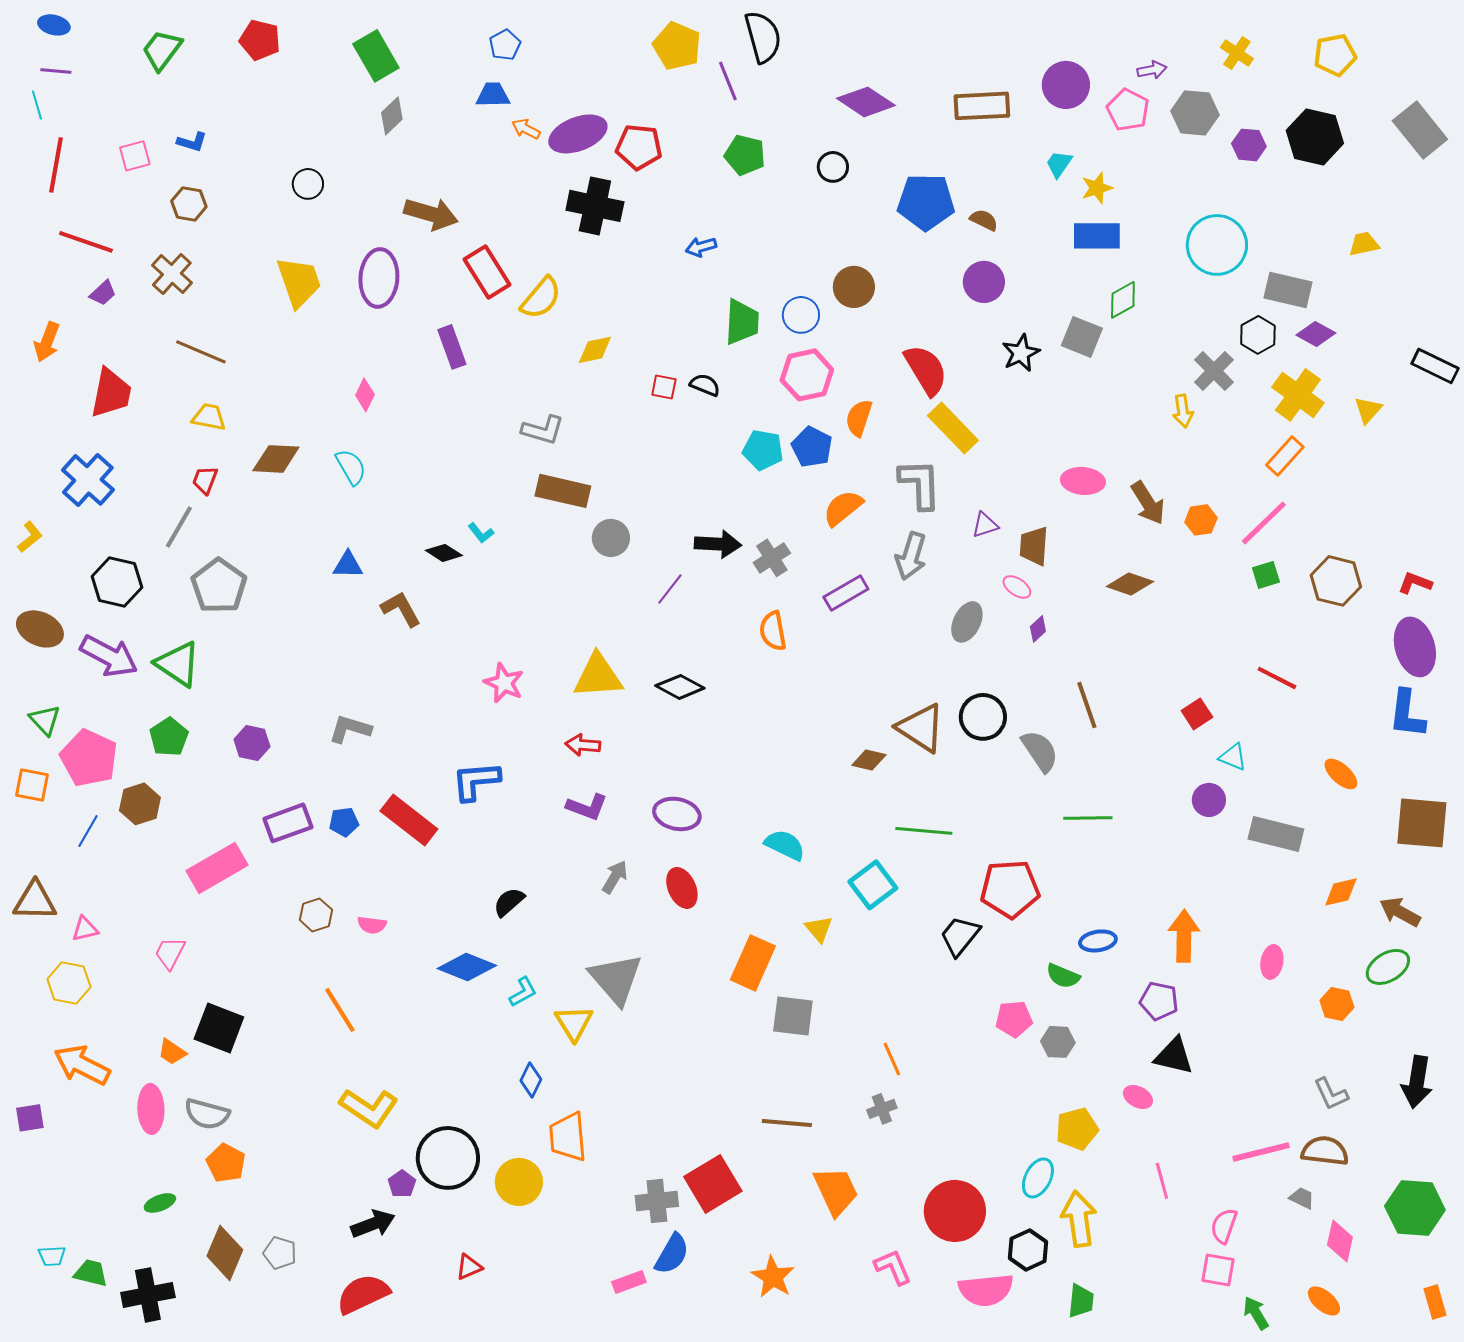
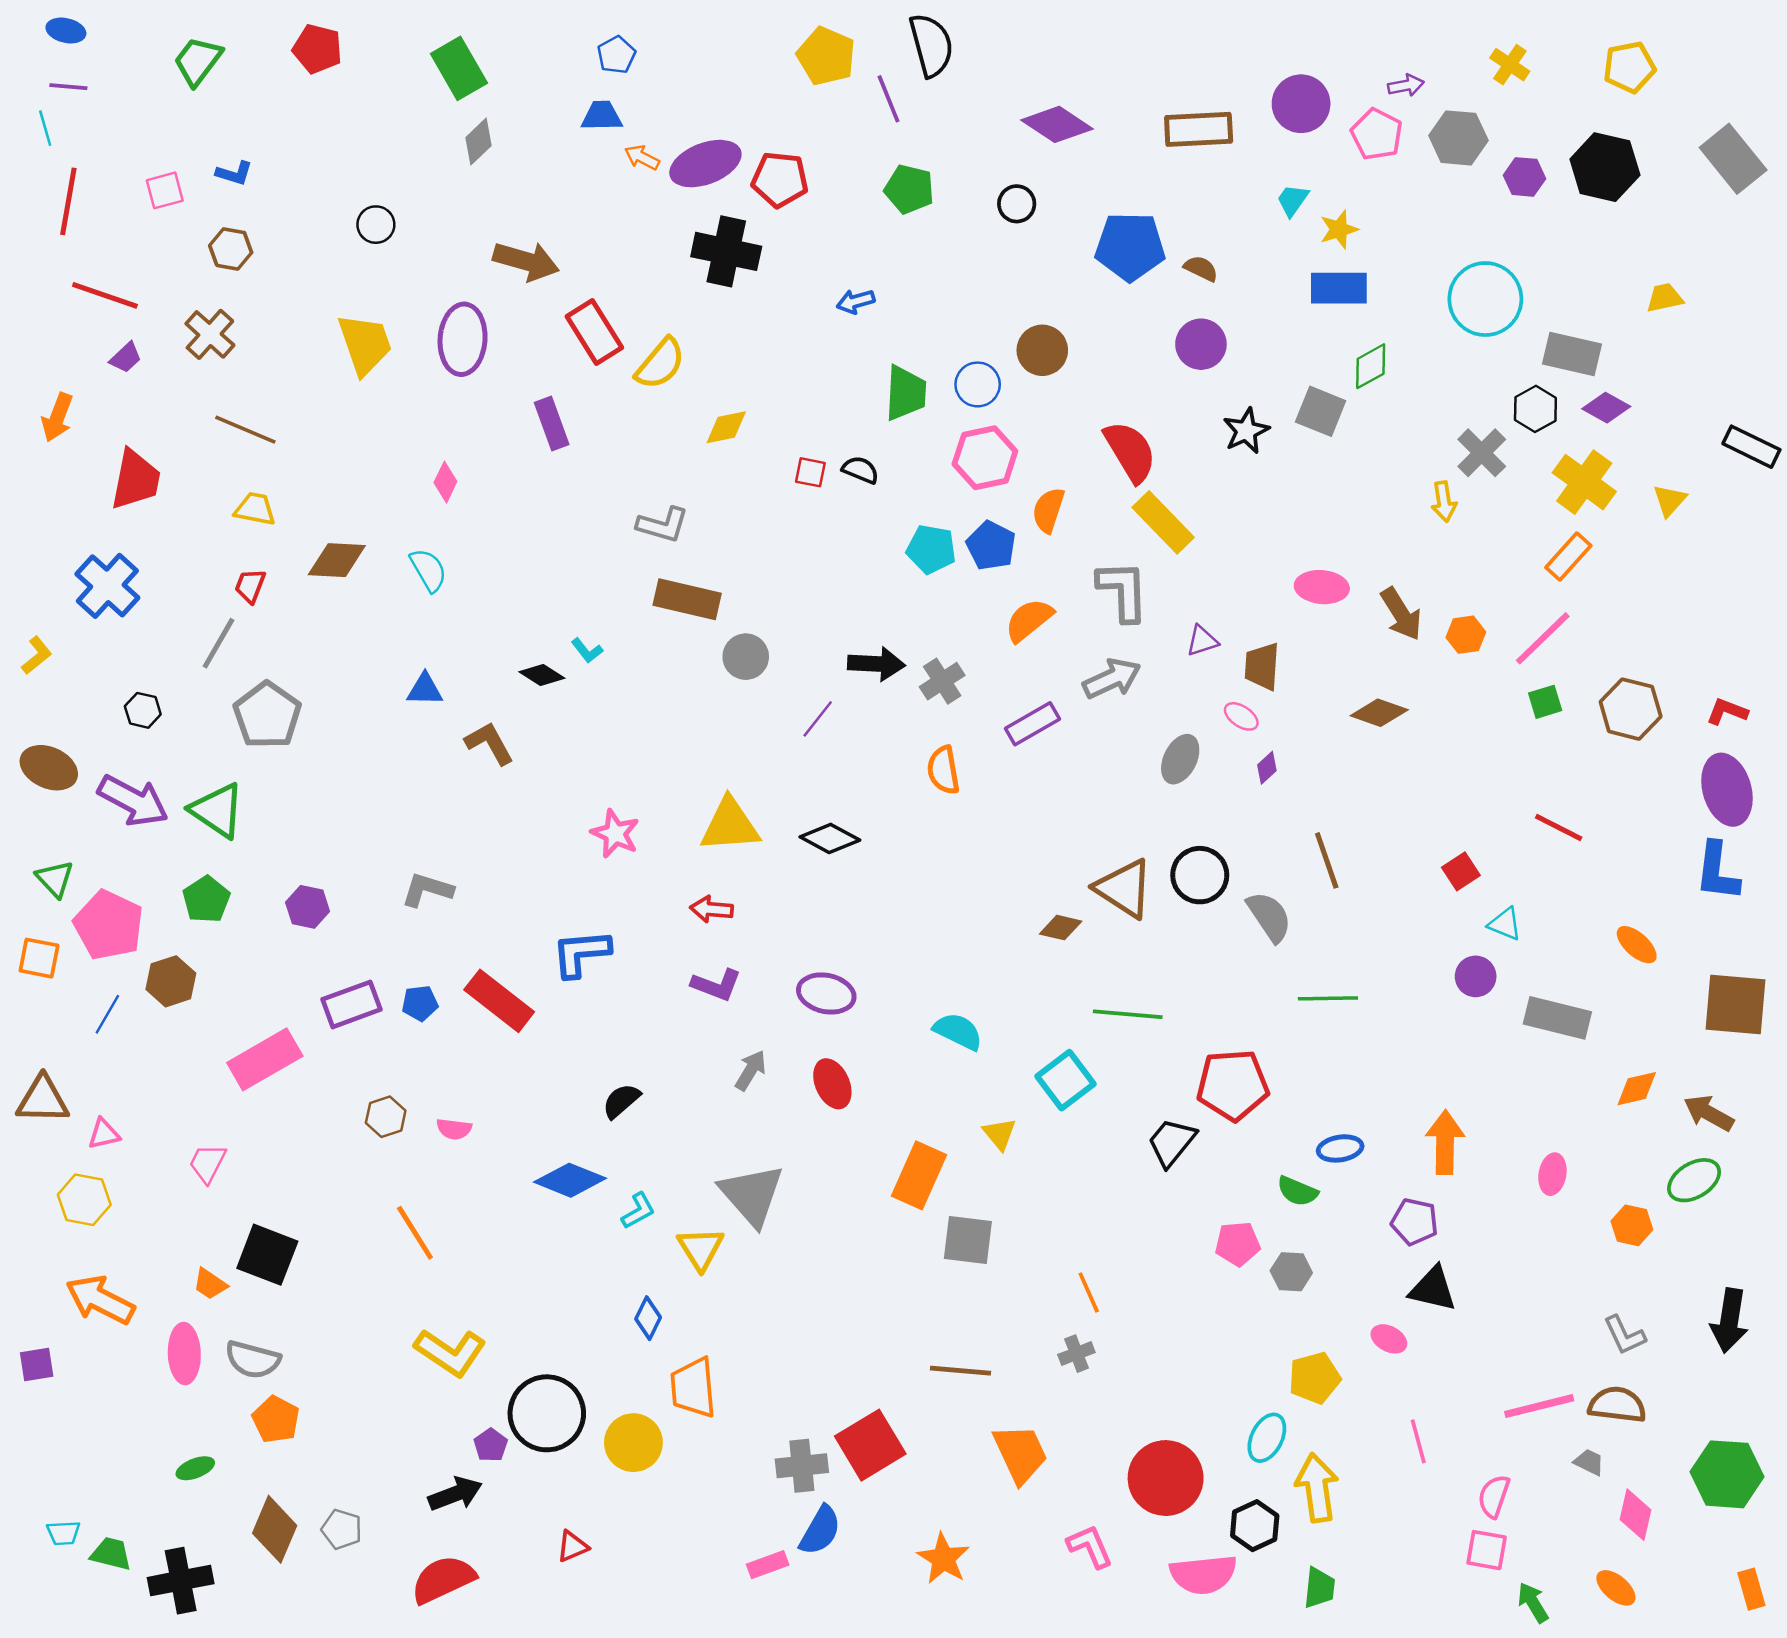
gray arrow: (911, 556) -> (1112, 679), turned -132
black hexagon: (117, 582) -> (143, 710), size x0.6

